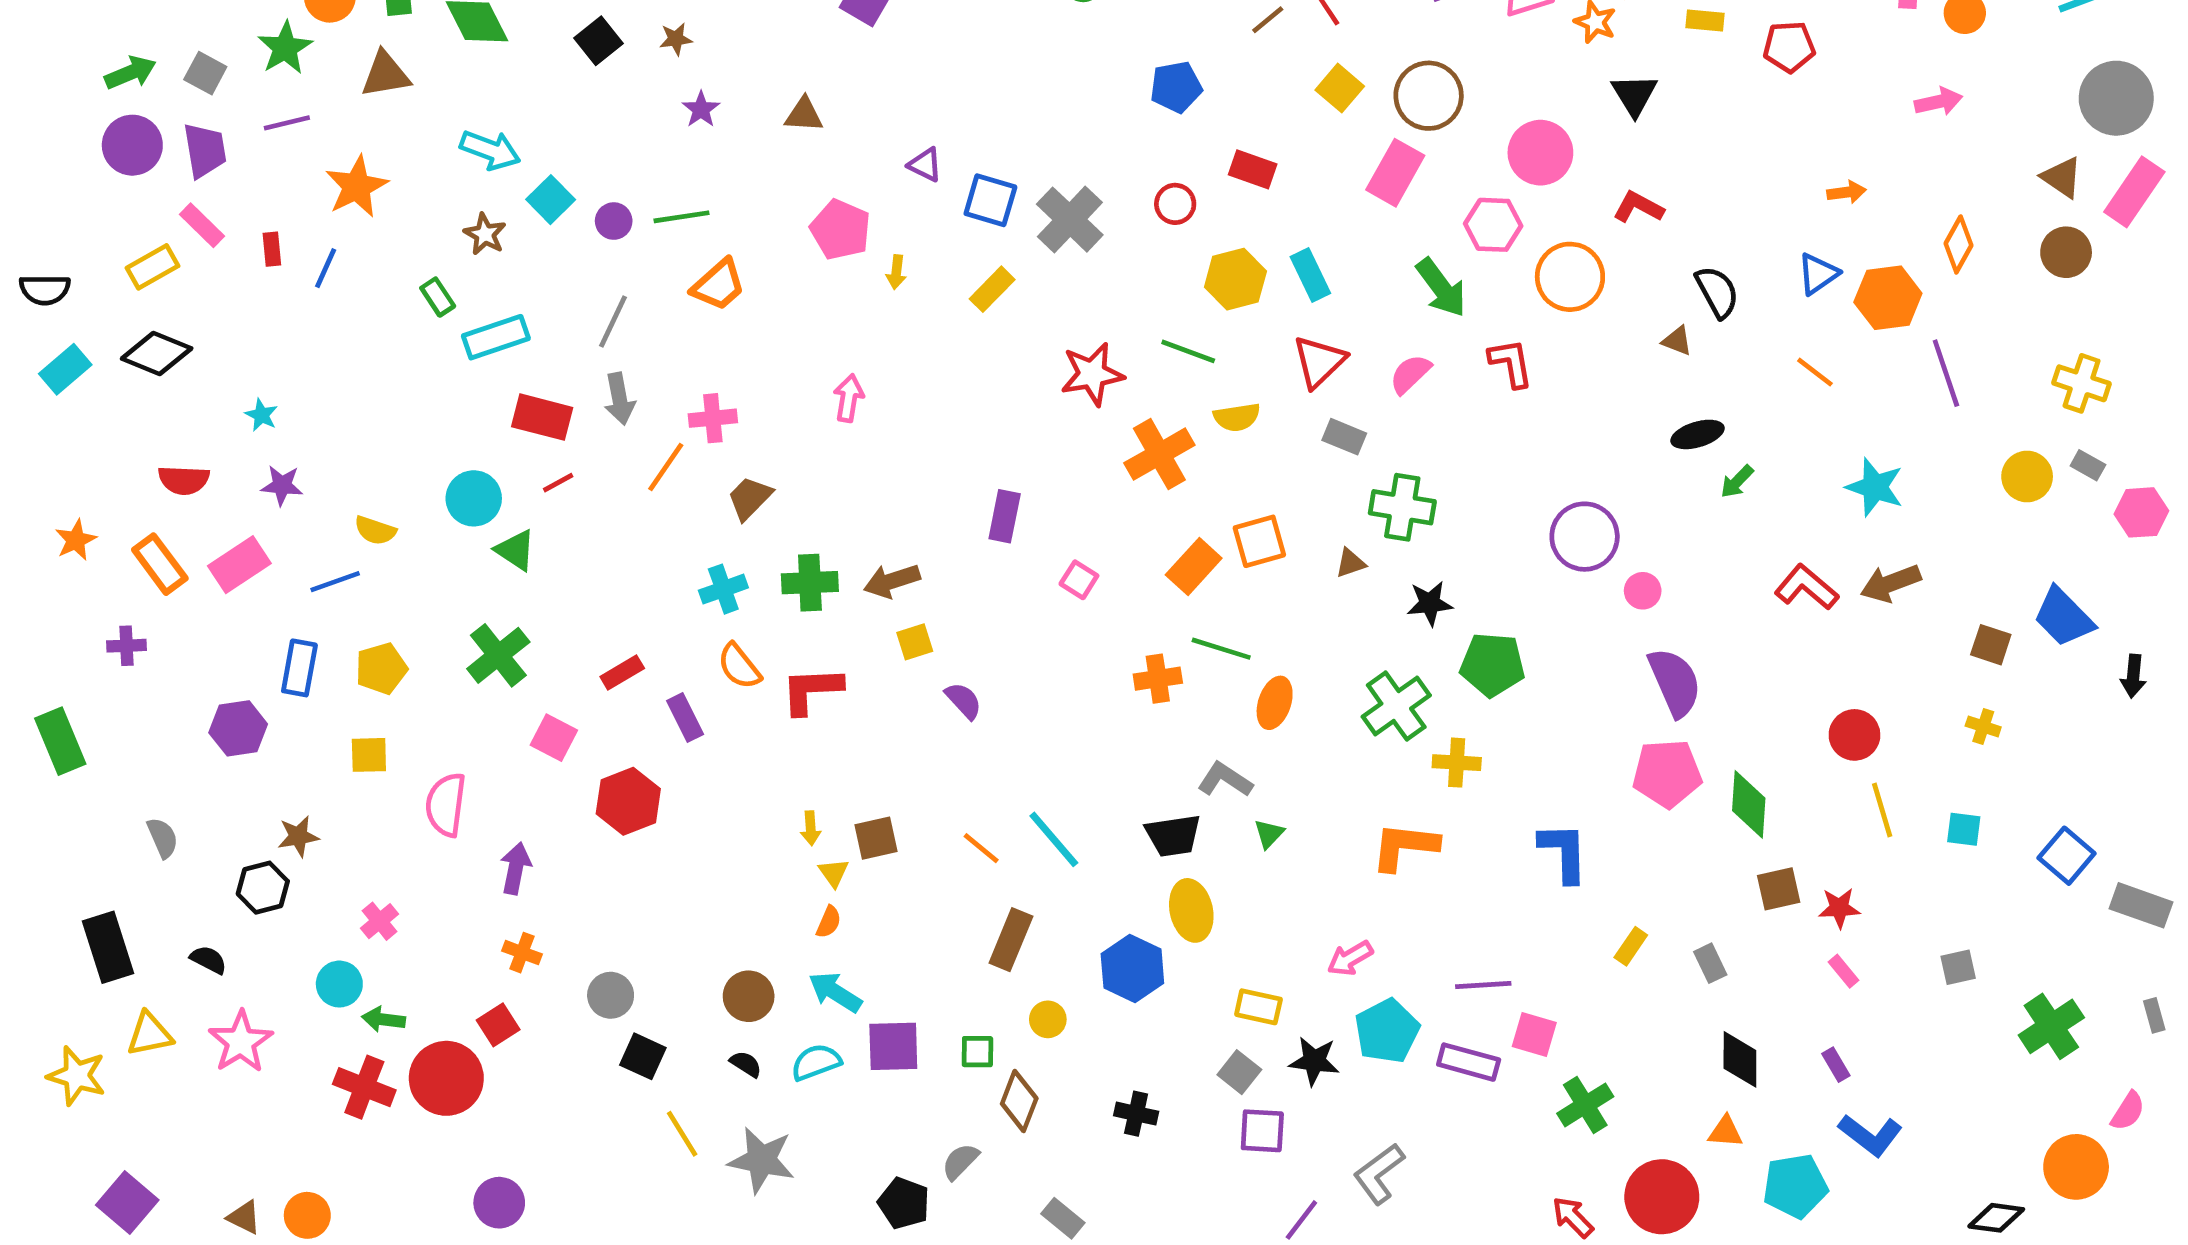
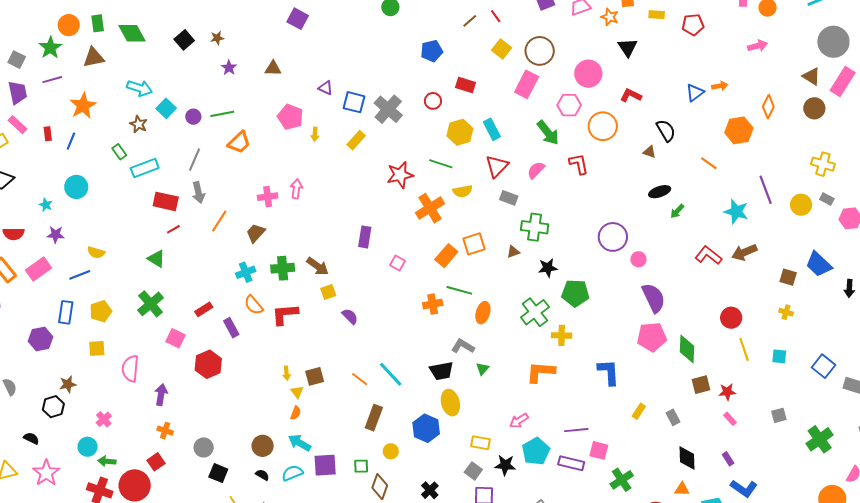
blue triangle: (1818, 274) -> (695, 93), moved
purple line: (1946, 373) -> (766, 190), moved
pink cross: (713, 418) -> (268, 197), moved
cyan circle: (474, 498) -> (76, 187), moved
brown arrow: (892, 581) -> (318, 266), turned -125
black cross: (1136, 1114) -> (430, 490), turned 36

